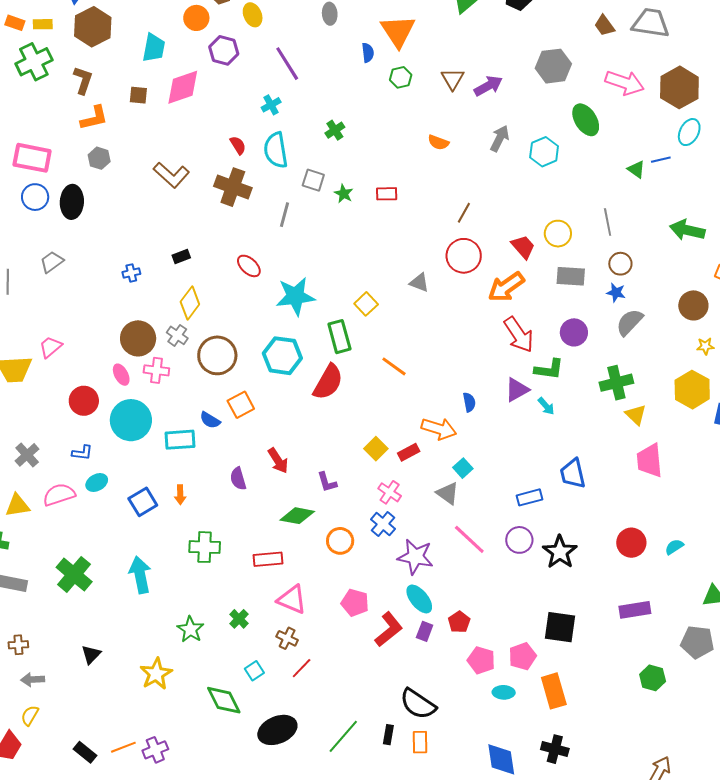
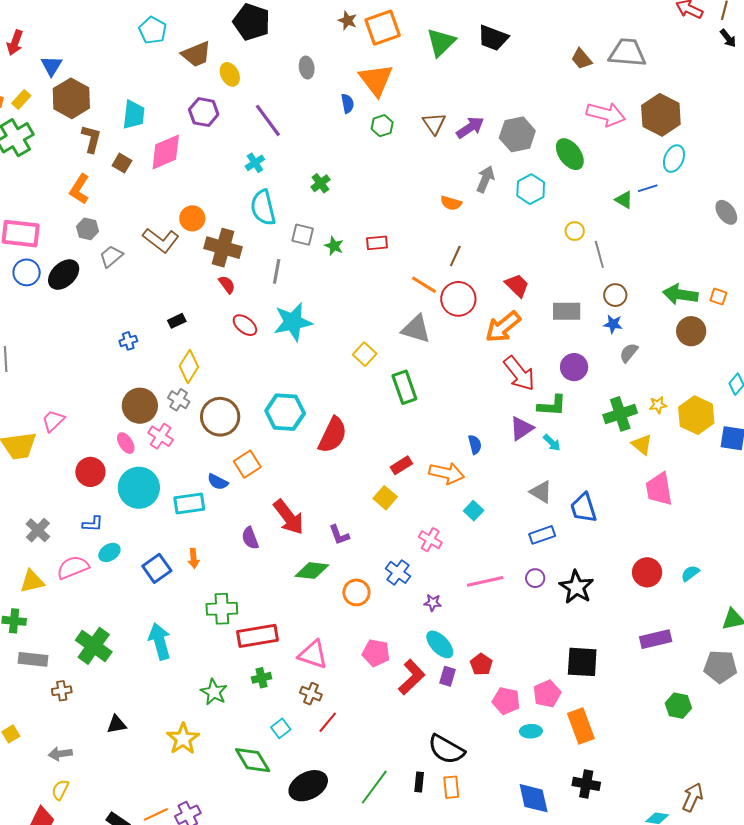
orange circle: (196, 18) -> (192, 218), moved
yellow rectangle: (43, 24) -> (21, 100), turned -42
gray hexagon: (553, 66) -> (517, 134), moved
brown L-shape: (83, 80) -> (91, 139), moved
brown square: (138, 95) -> (122, 163), turned 30
orange L-shape: (94, 118) -> (80, 189), turned 140
orange semicircle: (438, 142) -> (451, 203), moved
red semicircle: (238, 145) -> (227, 285), moved
black ellipse: (72, 202) -> (64, 275), turned 48
green arrow: (687, 230) -> (680, 294), moved
yellow circle: (558, 234) -> (575, 231), moved, size x0.7
gray trapezoid: (52, 262) -> (111, 256), moved
gray triangle: (419, 283) -> (416, 329), size x1.5
cyan star: (295, 296) -> (293, 322), moved
gray semicircle: (630, 322) -> (629, 353), size x0.7
green rectangle: (339, 337) -> (404, 387), moved
yellow star: (705, 346) -> (658, 405), moved
orange line: (394, 366) -> (424, 285), moved
pink cross: (156, 370) -> (161, 436), turned 30
red rectangle: (409, 452) -> (401, 465), moved
red arrow: (278, 461) -> (289, 517), size x1.4
pink cross: (390, 492) -> (430, 540), moved
gray triangle: (448, 493) -> (541, 492), moved
pink line: (469, 539) -> (485, 581), turned -51
purple circle: (519, 540) -> (535, 578), size x0.7
purple star: (415, 557) -> (433, 603), size x0.5
red rectangle: (268, 559) -> (258, 636), moved, size x1.4
green cross: (239, 619) -> (262, 678), turned 36
brown cross: (18, 645) -> (62, 691), moved
black triangle: (91, 654) -> (117, 724), turned 40

